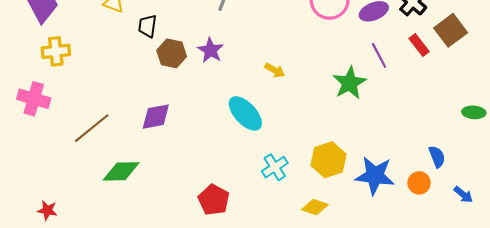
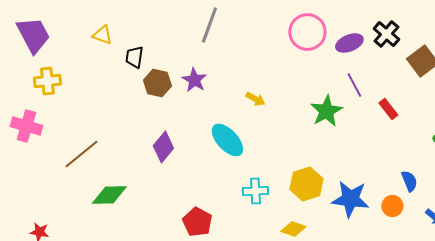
red rectangle: (419, 45) -> (388, 109), moved
purple diamond: (156, 117) -> (163, 147), moved, turned -40
cyan cross: (275, 167) -> (255, 191), turned 30

